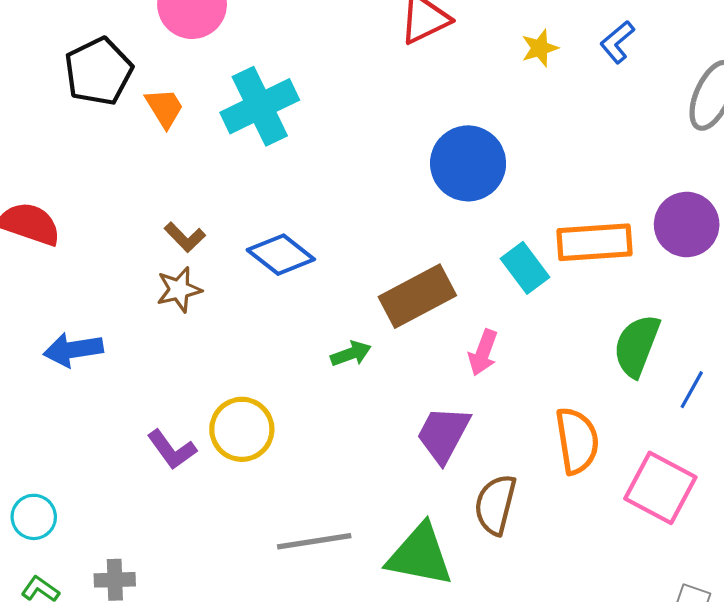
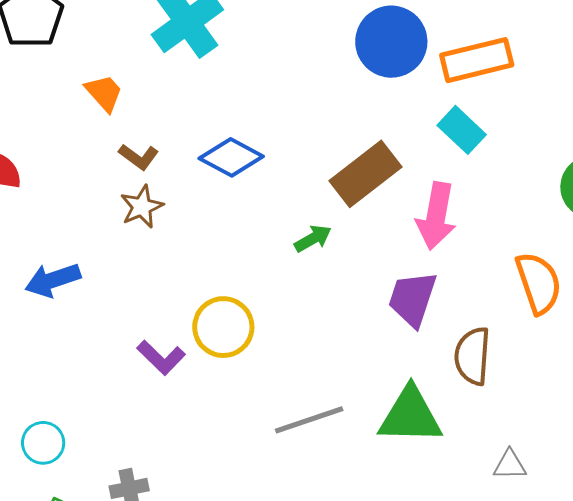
orange trapezoid: (165, 108) -> (104, 93), moved
orange rectangle: (594, 242) -> (477, 60), moved
pink arrow: (483, 353) -> (436, 216), size x1.5

